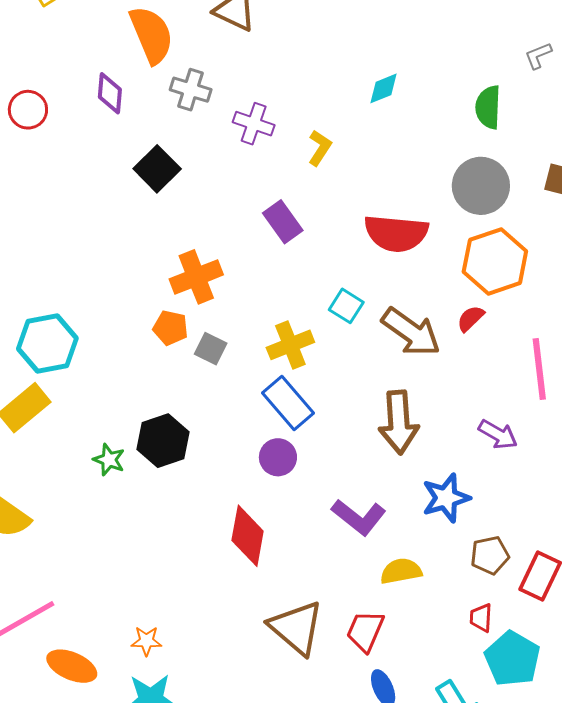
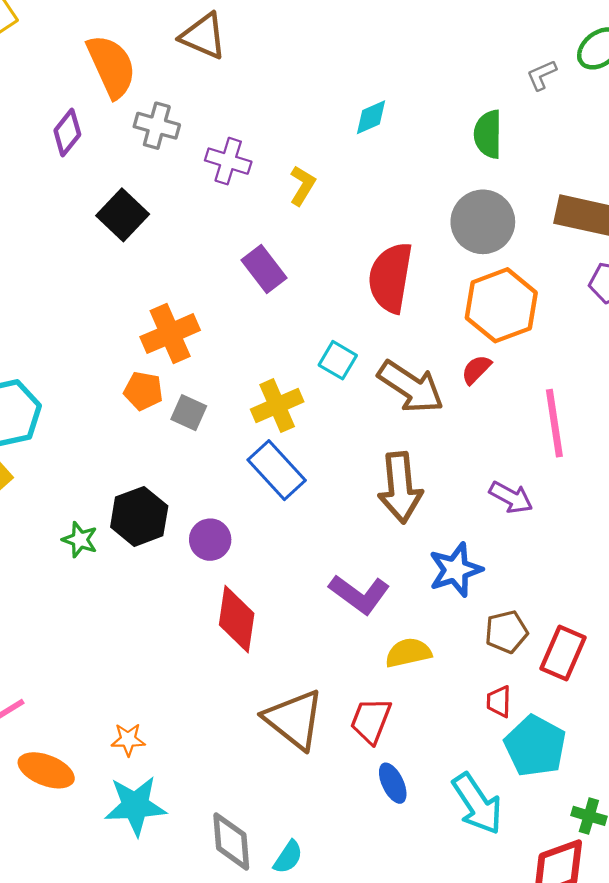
purple diamond: (110, 93) -> (67, 133), turned 36
red semicircle: (396, 233) -> (390, 278), turned 96
purple circle: (278, 457) -> (210, 540), moved

